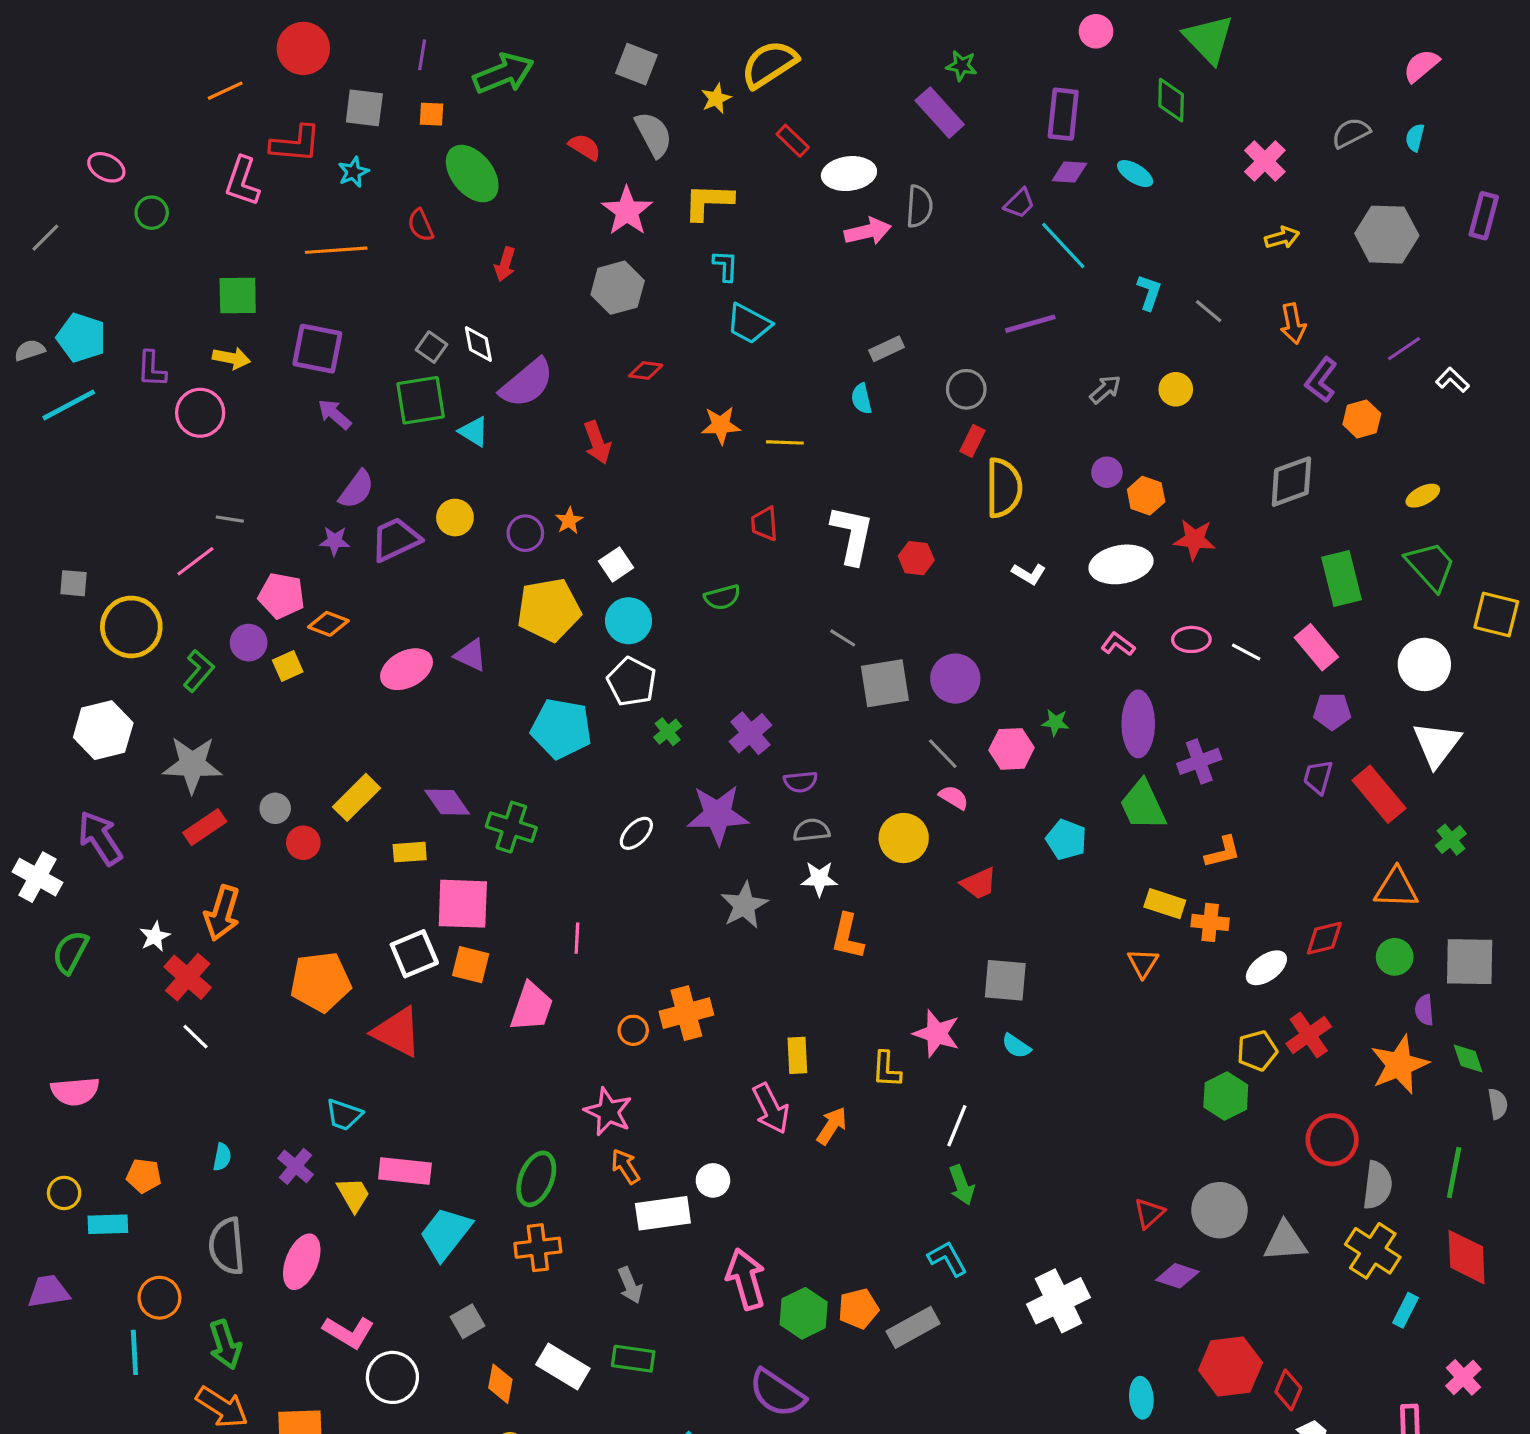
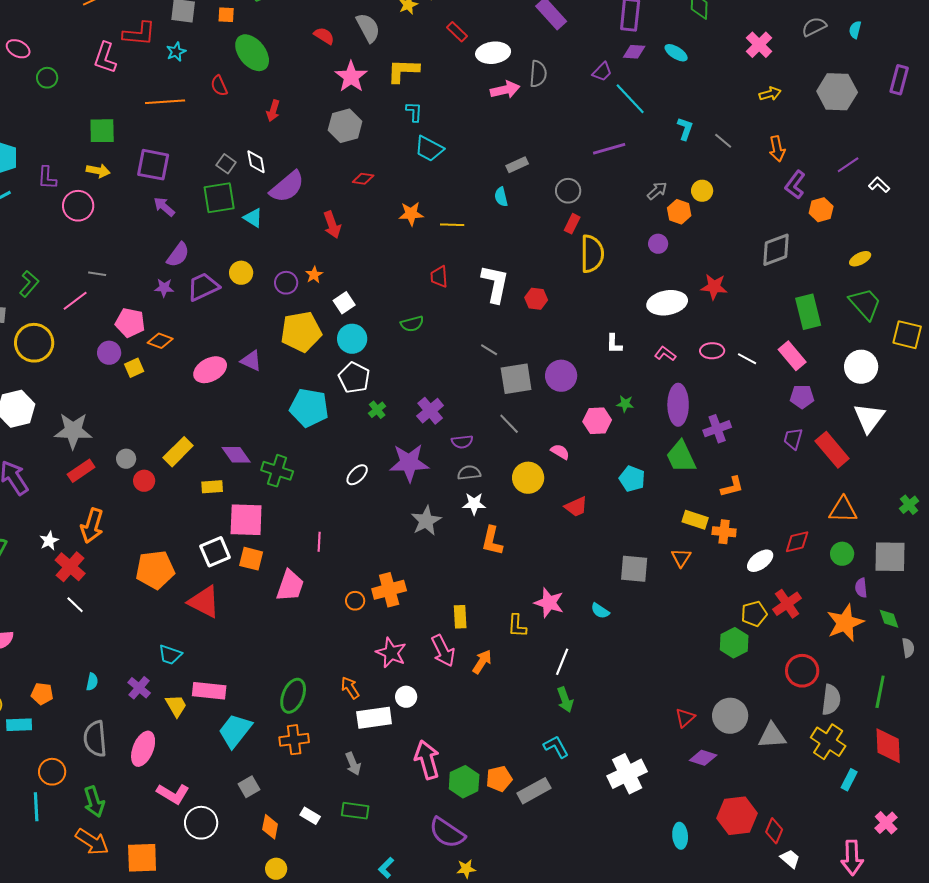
orange hexagon: (1146, 496) -> (679, 212), moved
white L-shape: (1029, 574) -> (614, 344), moved, turned 60
green L-shape: (199, 671) -> (29, 284), moved
gray line: (943, 754) -> (509, 424), moved
green cross: (1451, 840) -> (909, 505), moved
gray square: (1005, 980) -> (634, 569), moved
pink star: (608, 1112) -> (391, 653), moved
white rectangle: (563, 1366) -> (310, 816), size x0.6

